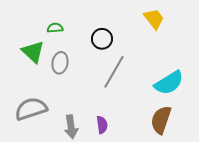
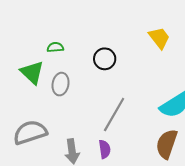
gray line: (114, 72) -> (114, 115), moved

